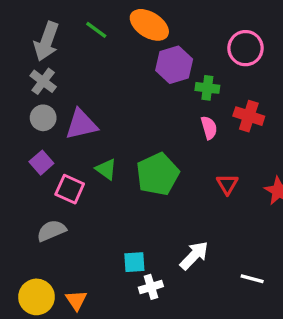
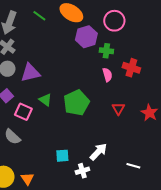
pink circle: (246, 48) -> (114, 21), moved
gray semicircle: (51, 231) -> (12, 137), turned -114
white cross: (151, 287) -> (82, 171), moved

